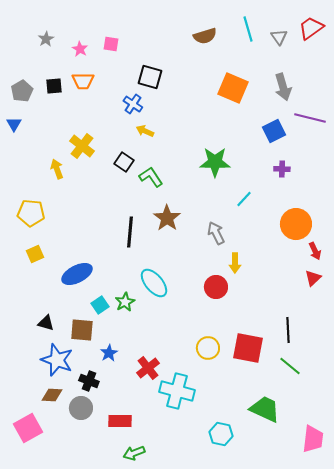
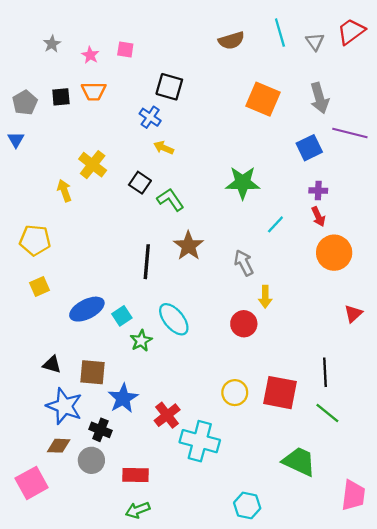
red arrow: (315, 251) -> (318, 217), moved
cyan square: (100, 305) -> (122, 316), moved
blue star: (109, 353) -> (123, 398), size x1.5
cyan hexagon: (221, 434) -> (247, 505), moved
green arrow: (134, 453) -> (138, 510), moved

